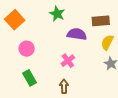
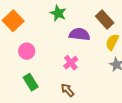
brown rectangle: (101, 21) -> (105, 19), turned 54
brown arrow: (64, 86) -> (67, 90), turned -40

